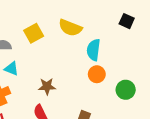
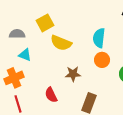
yellow semicircle: (70, 28) -> (61, 43), moved
brown star: (47, 86) -> (73, 74), moved

